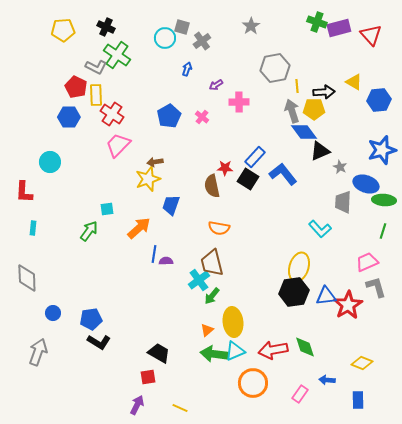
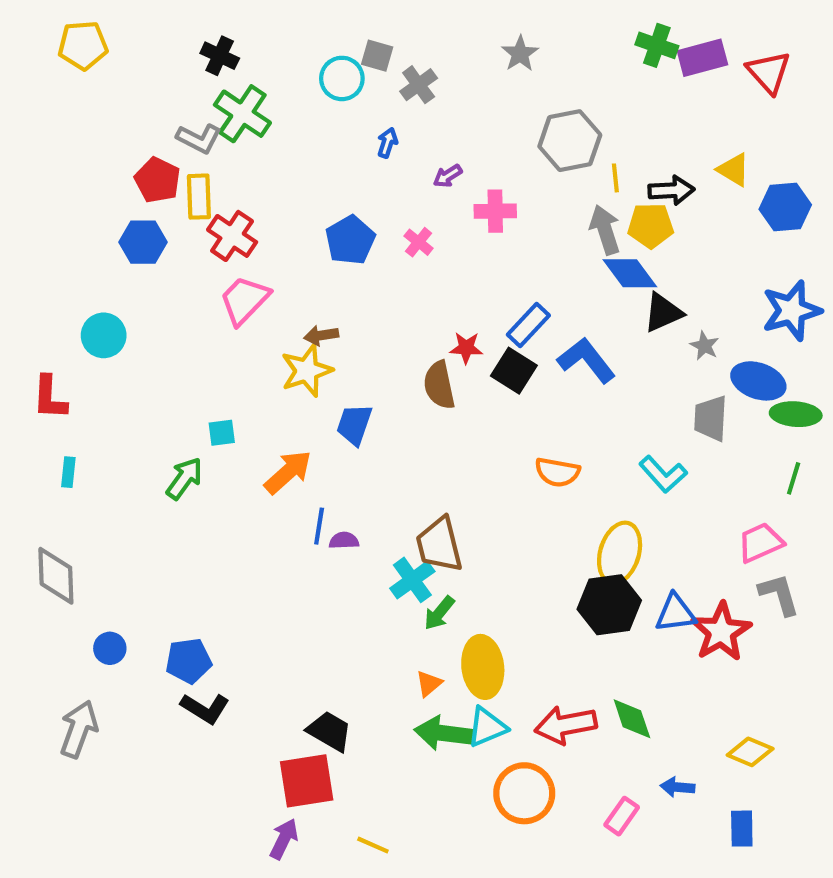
yellow pentagon: (63, 30) -> (83, 45), moved
orange semicircle: (219, 228) -> (557, 472), moved
red square: (148, 377) -> (307, 781), size x1.8

